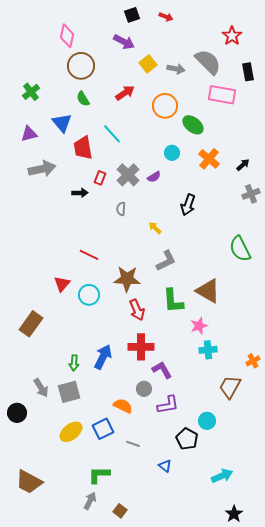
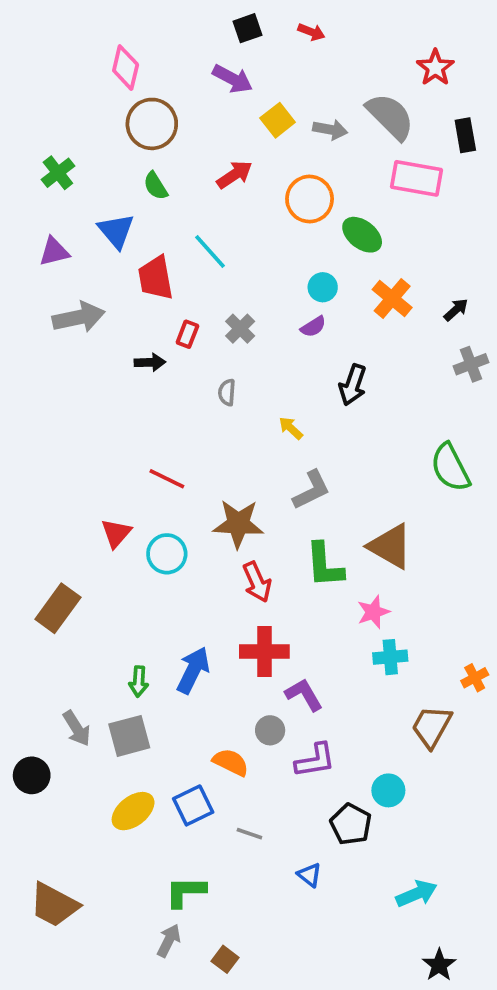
gray cross: (128, 175) -> (240, 329), size x0.7
purple semicircle: (154, 177) -> (313, 327), moved

